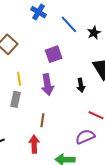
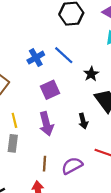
blue cross: (39, 12) -> (36, 58), moved, turned 35
black star: (94, 33) -> (91, 74), moved
purple semicircle: (85, 137) -> (72, 166), moved

